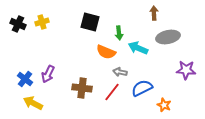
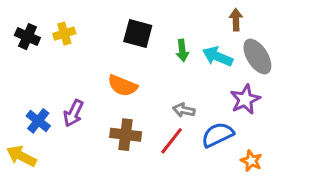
gray ellipse: (168, 37) -> (257, 57), turned 70
cyan arrow: (138, 48) -> (218, 57), moved
orange semicircle: (106, 52) -> (123, 86), moved
purple star: (186, 70) -> (245, 99), moved, turned -30
yellow arrow: (33, 103) -> (21, 156), moved

